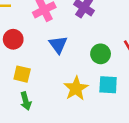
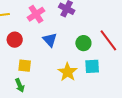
green arrow: (26, 101) -> (20, 85), moved

